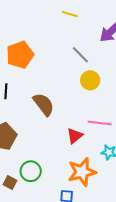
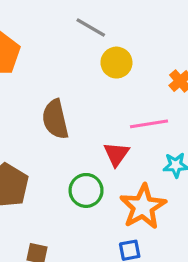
brown semicircle: (44, 104) -> (55, 119), turned -140
green circle: (31, 171) -> (86, 190), moved

